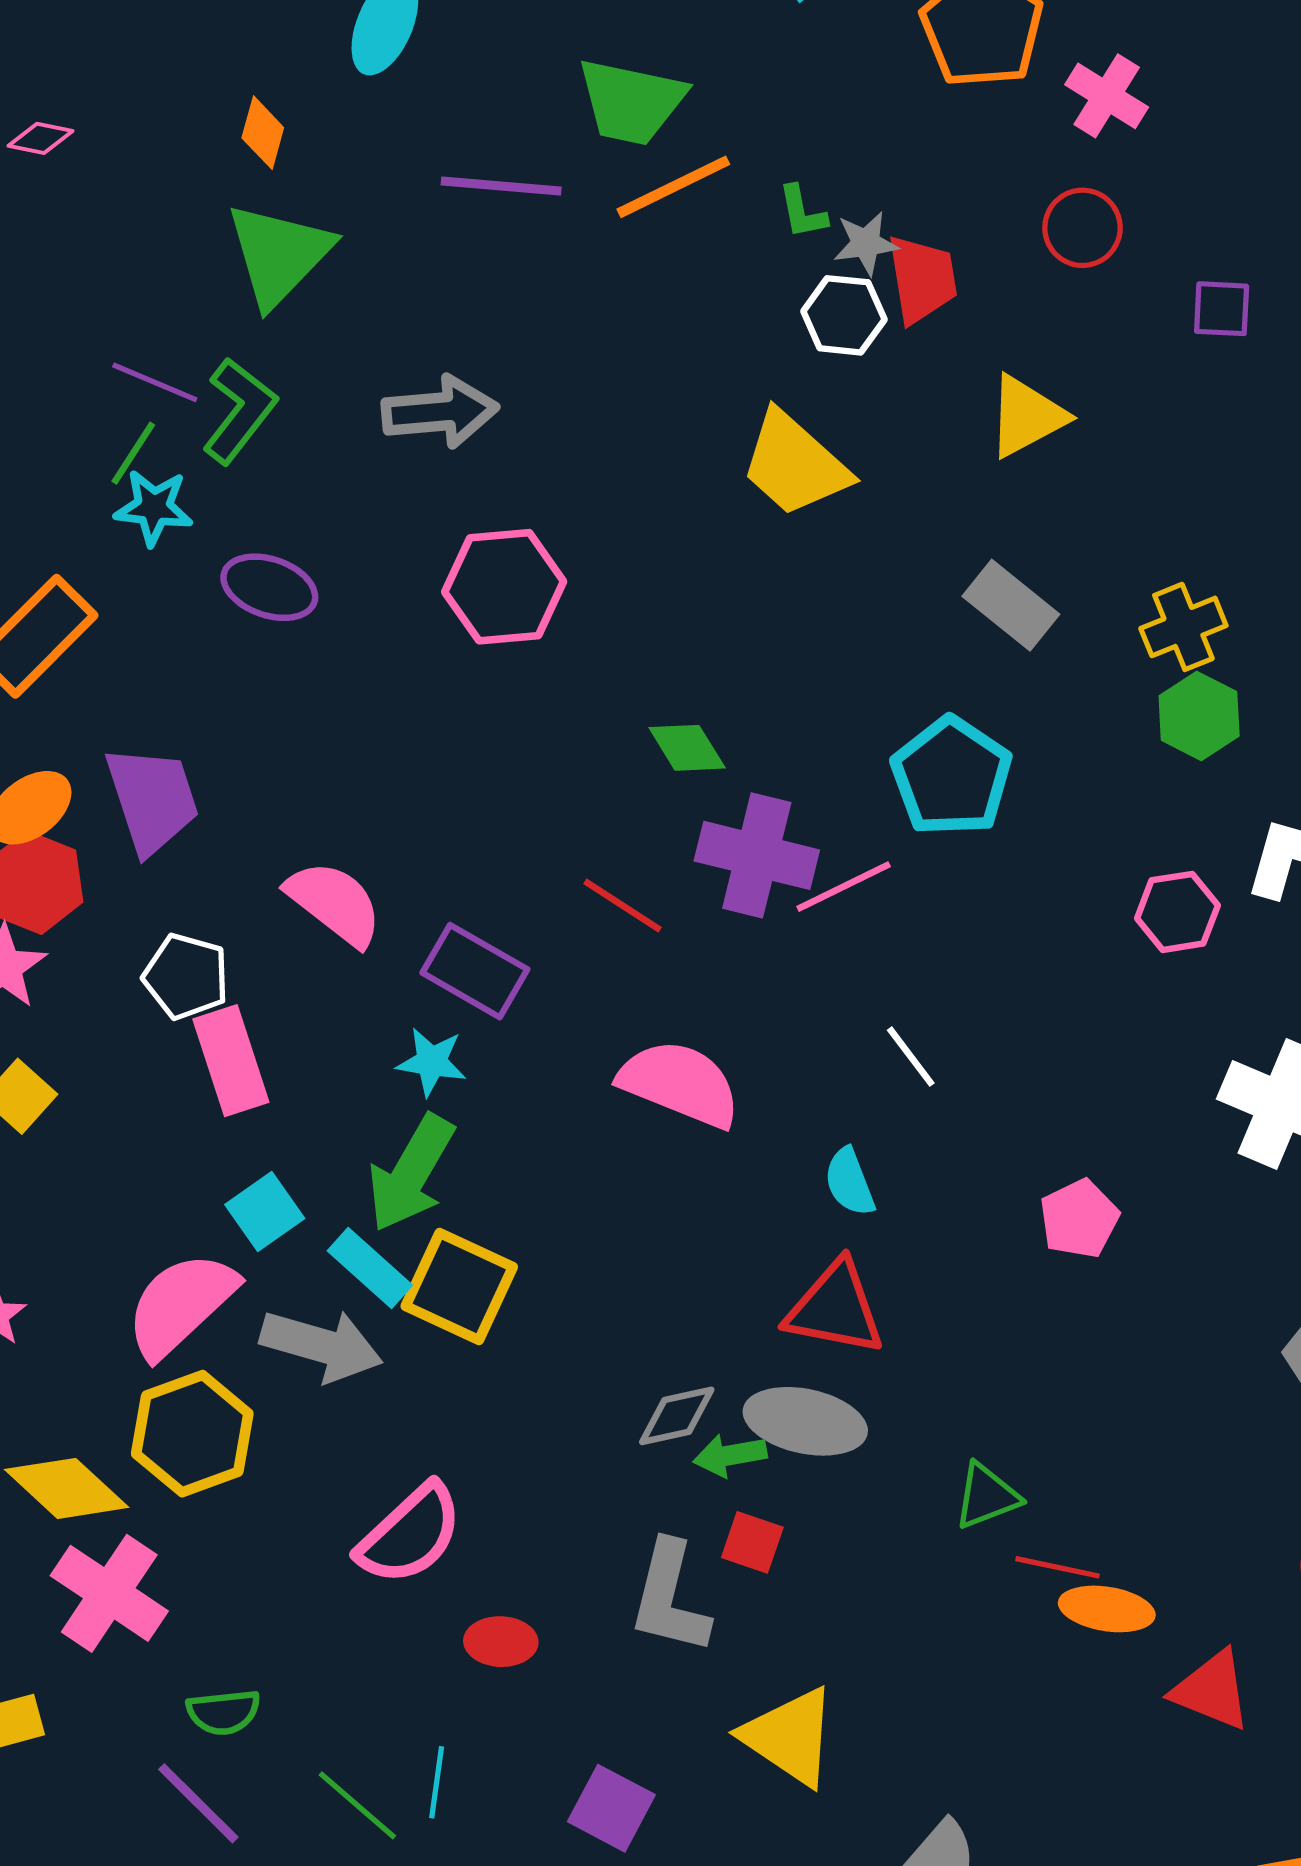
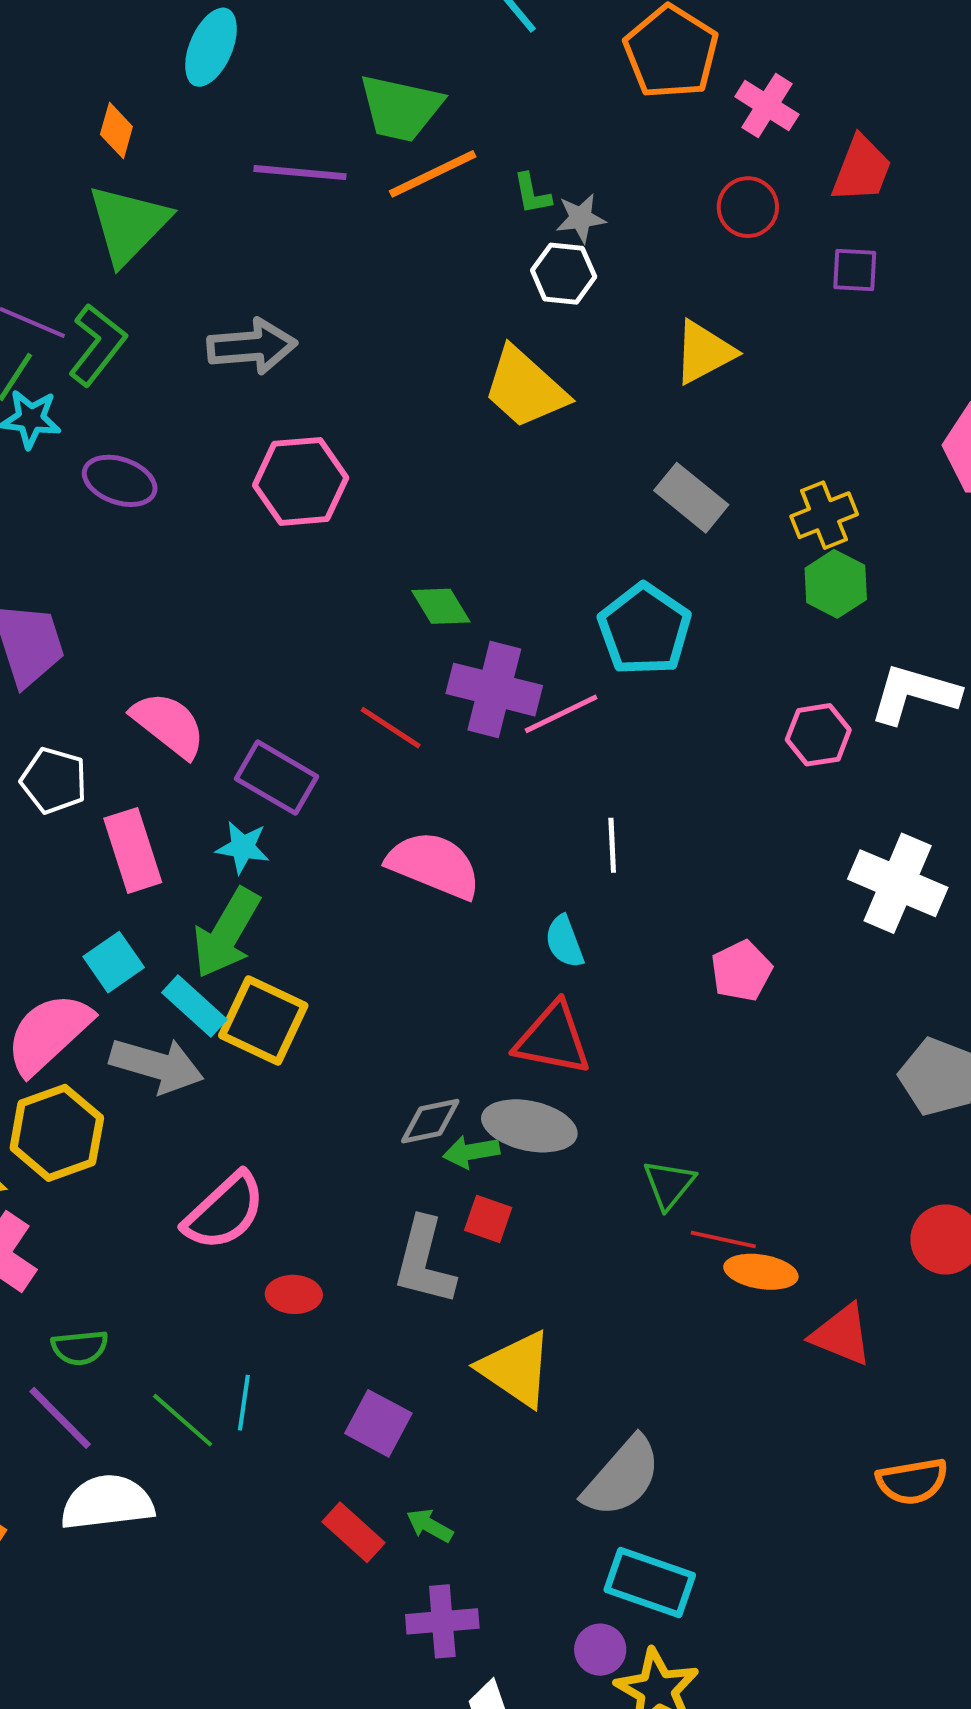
red trapezoid: (922, 279) -> (862, 169), moved, turned 30
white line: (911, 1057) -> (612, 845), turned 34
pink rectangle: (231, 1061) -> (133, 850), moved
green triangle: (987, 1496) -> (669, 1184), turned -30

